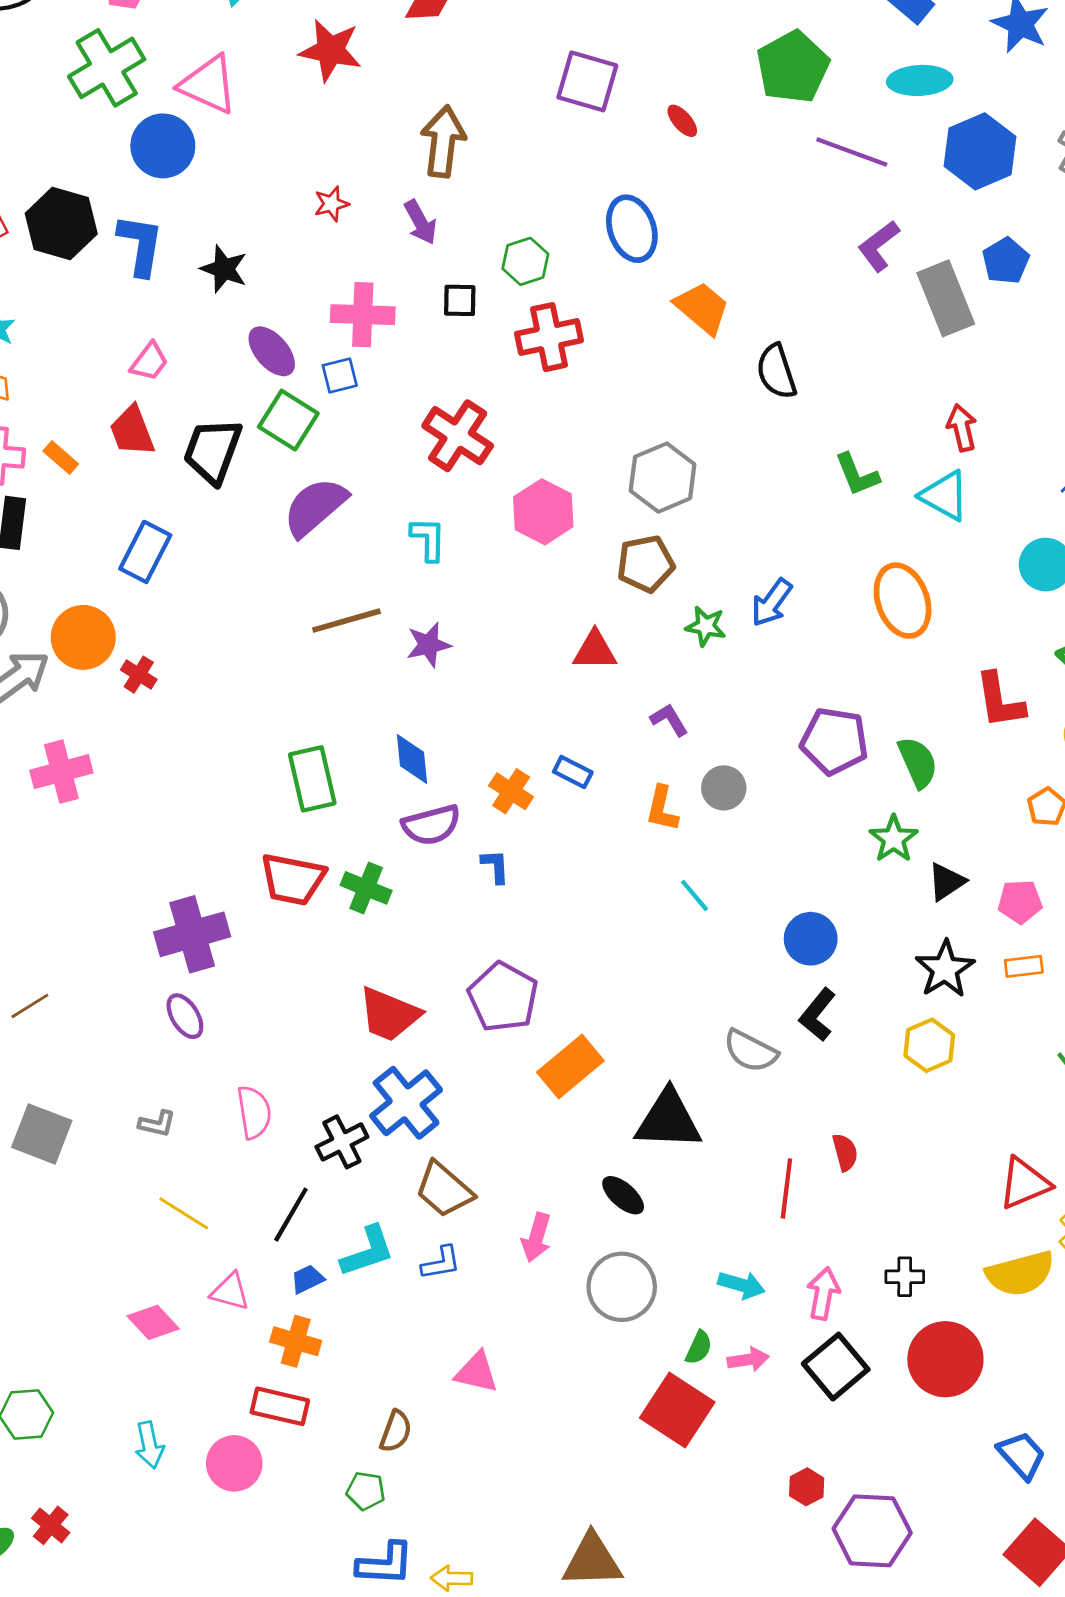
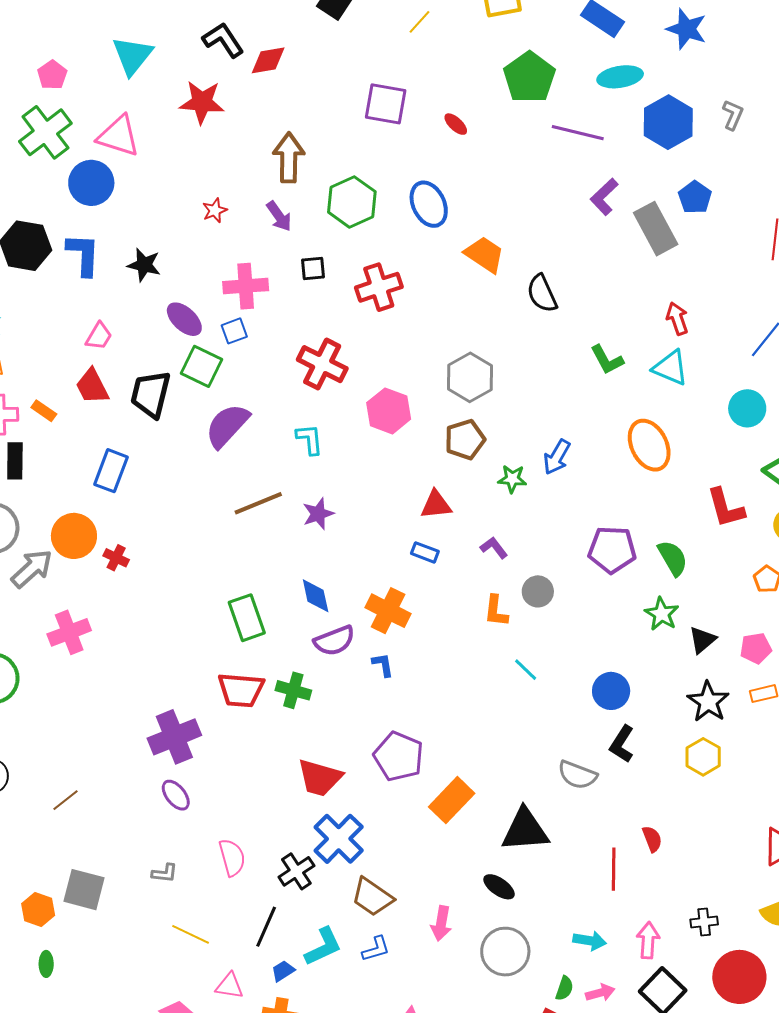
green hexagon: (525, 261) -> (352, 202), moved, size x1.5
blue rectangle: (573, 772) -> (425, 552), moved
orange cross: (511, 791) -> (388, 611), size x1.4

